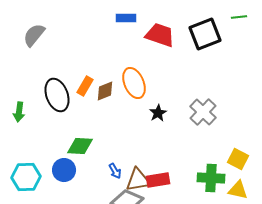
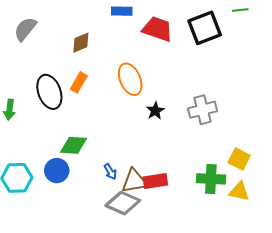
brown diamond: (105, 91) -> (81, 43), moved
gray cross: (203, 112) -> (203, 110), turned 32

